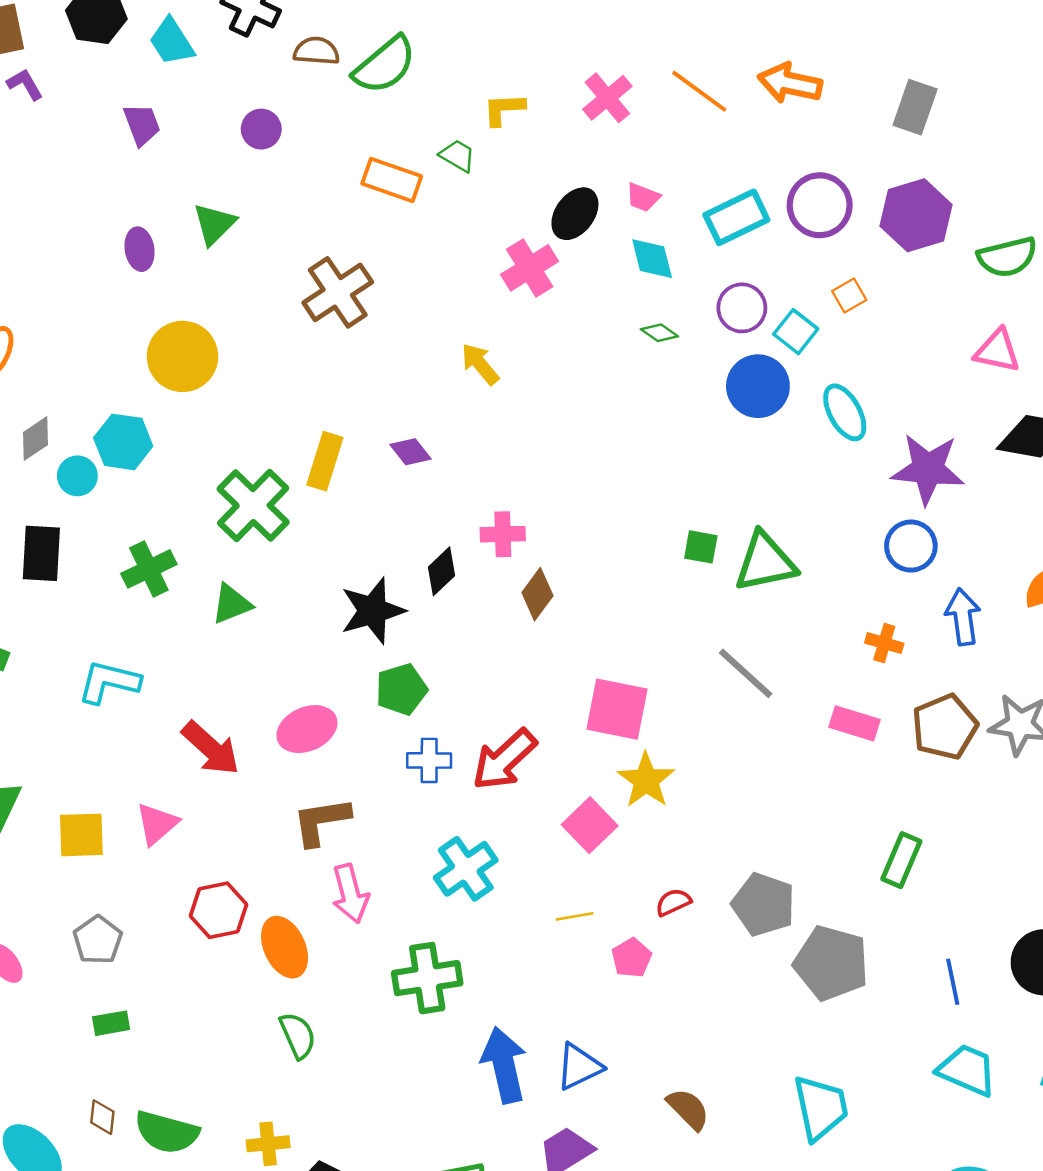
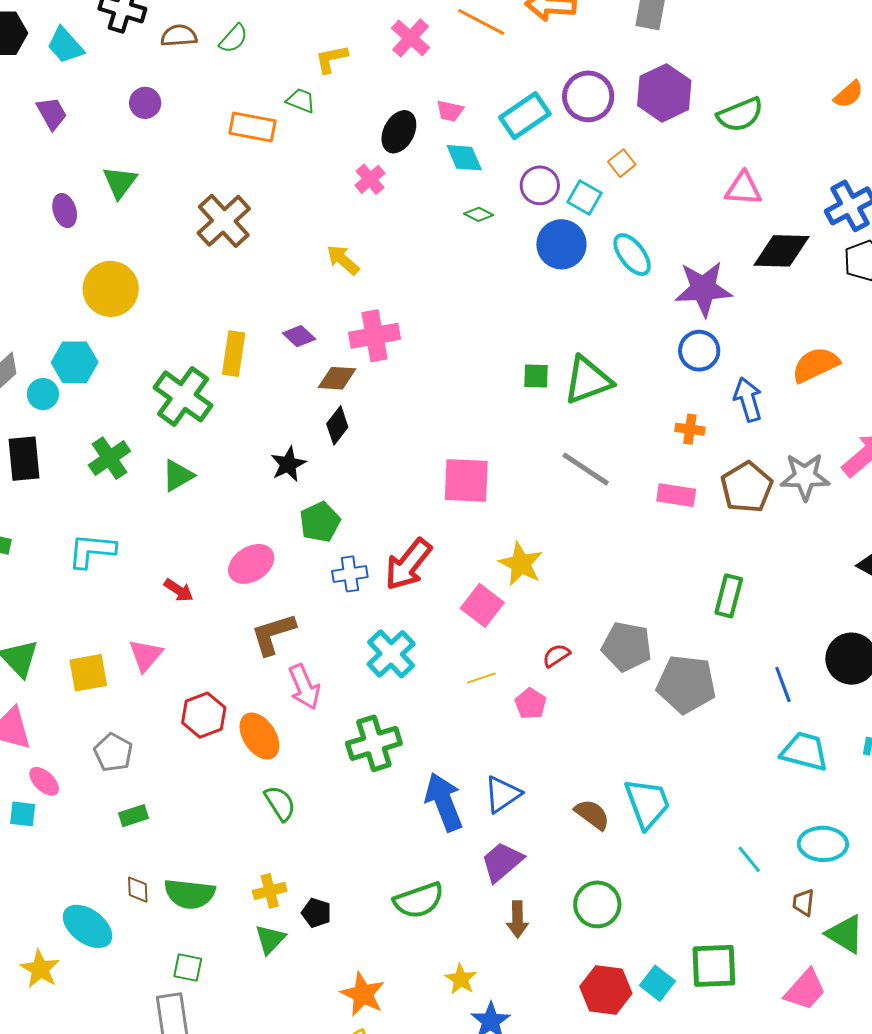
green semicircle: (385, 65) -> (234, 39), size x0.6
pink cross: (530, 268) -> (370, 179), size x0.7
pink cross: (503, 534) -> (375, 336), moved, size x1.4
brown diamond: (537, 594) -> (337, 378), moved, turned 66
black star: (373, 611) -> (288, 464), size x0.7
pink square: (617, 709) -> (466, 480), moved
red arrow: (211, 748) -> (179, 590), size x0.6
cyan trapezoid: (821, 1108) -> (647, 803), moved

